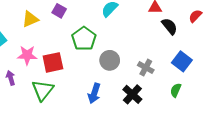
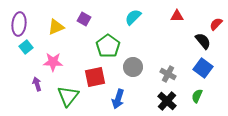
black semicircle: (169, 26) -> (203, 41), moved
red square: (53, 62) -> (95, 77), moved
black cross: (132, 94) -> (167, 101), moved

